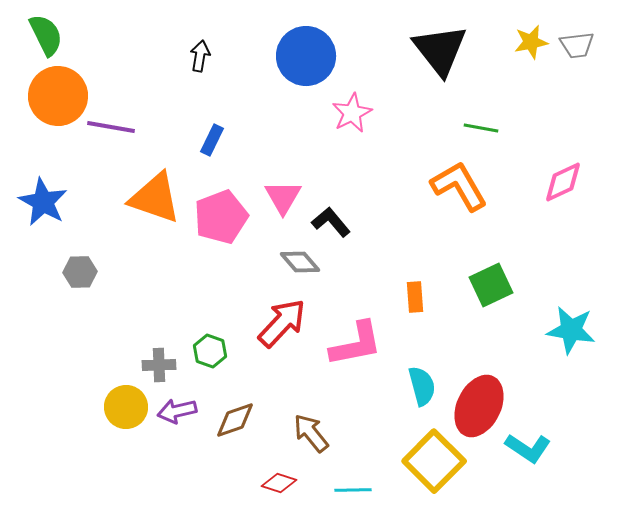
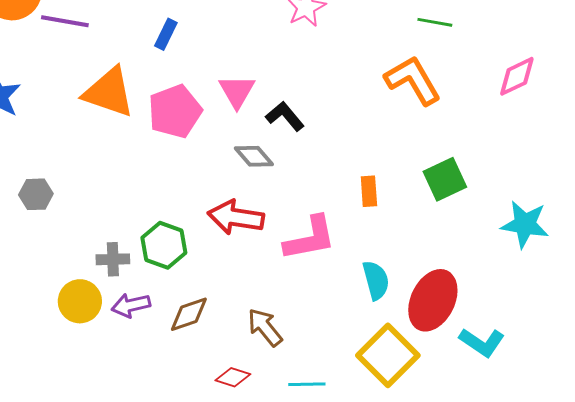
gray hexagon: (80, 272) -> (36, 194), moved
red arrow: (282, 323) -> (236, 217), turned -124
green hexagon: (210, 351) -> (164, 245), size x1.4

